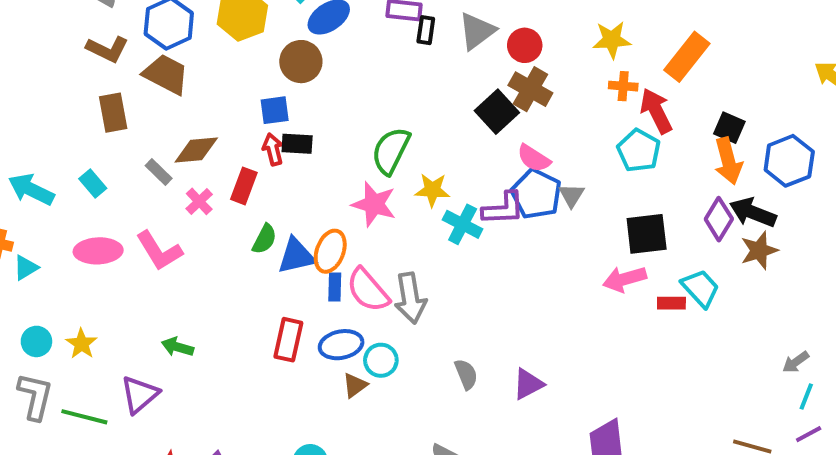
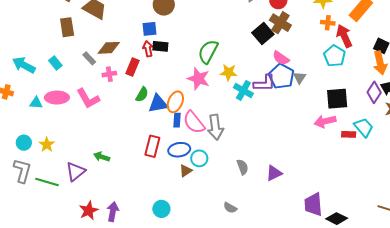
pink cross: (199, 201) -> (109, 74), turned 32
cyan triangle: (26, 268) -> (36, 103), moved, turned 32
green arrow: (178, 347) -> (102, 157), moved

